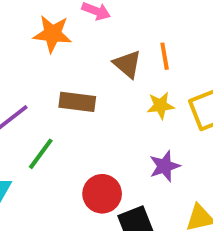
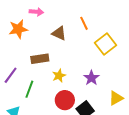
orange line: (165, 56) -> (84, 23), moved
yellow star: (160, 105) -> (59, 76), moved

